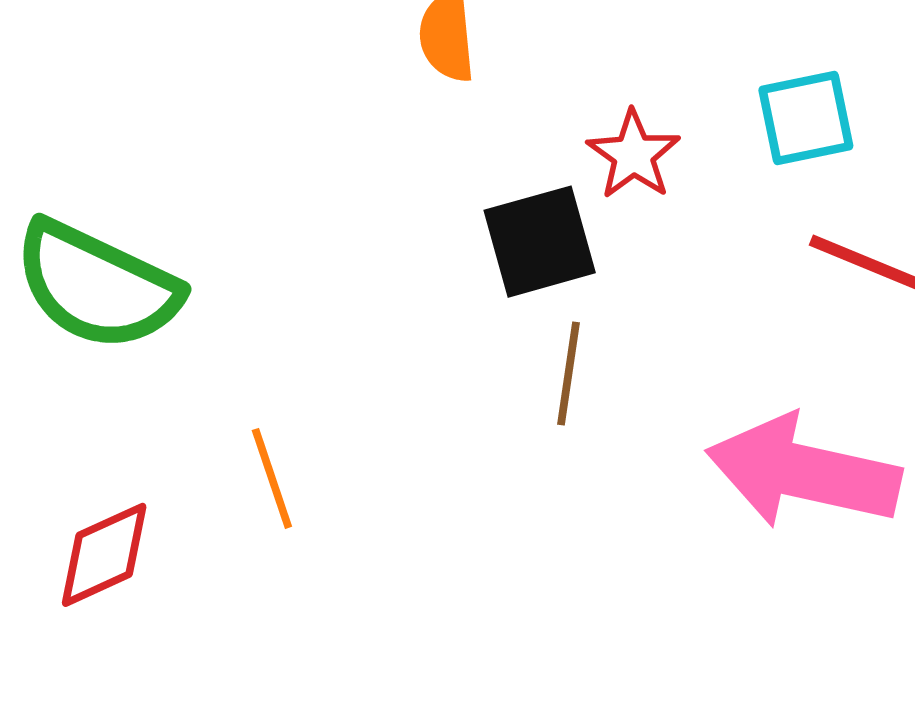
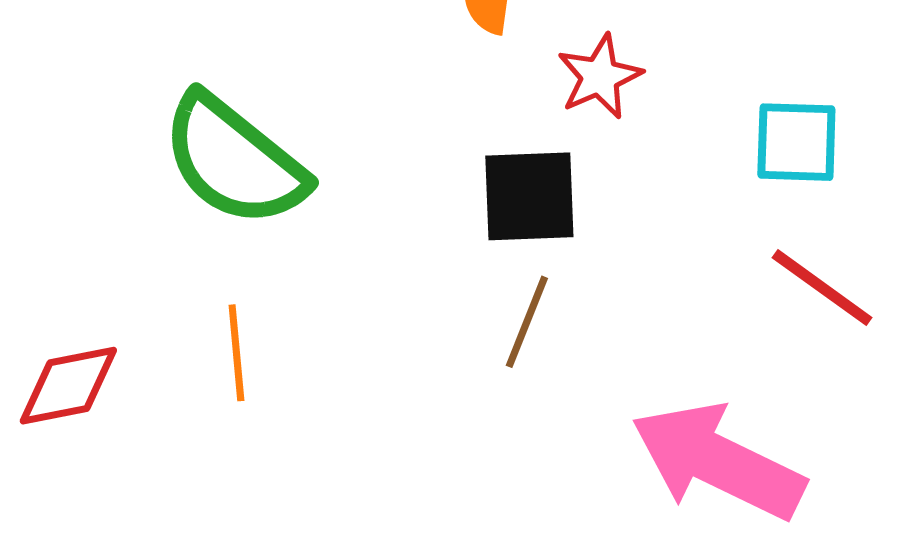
red star: (633, 155) -> (600, 77), moved
green semicircle: (97, 286) -> (234, 161), moved

